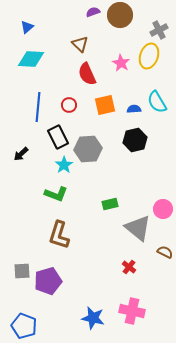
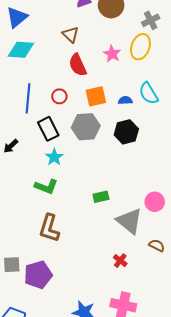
blue triangle: (27, 27) -> (17, 17), size x1.6
gray hexagon: (88, 149) -> (86, 127), moved

